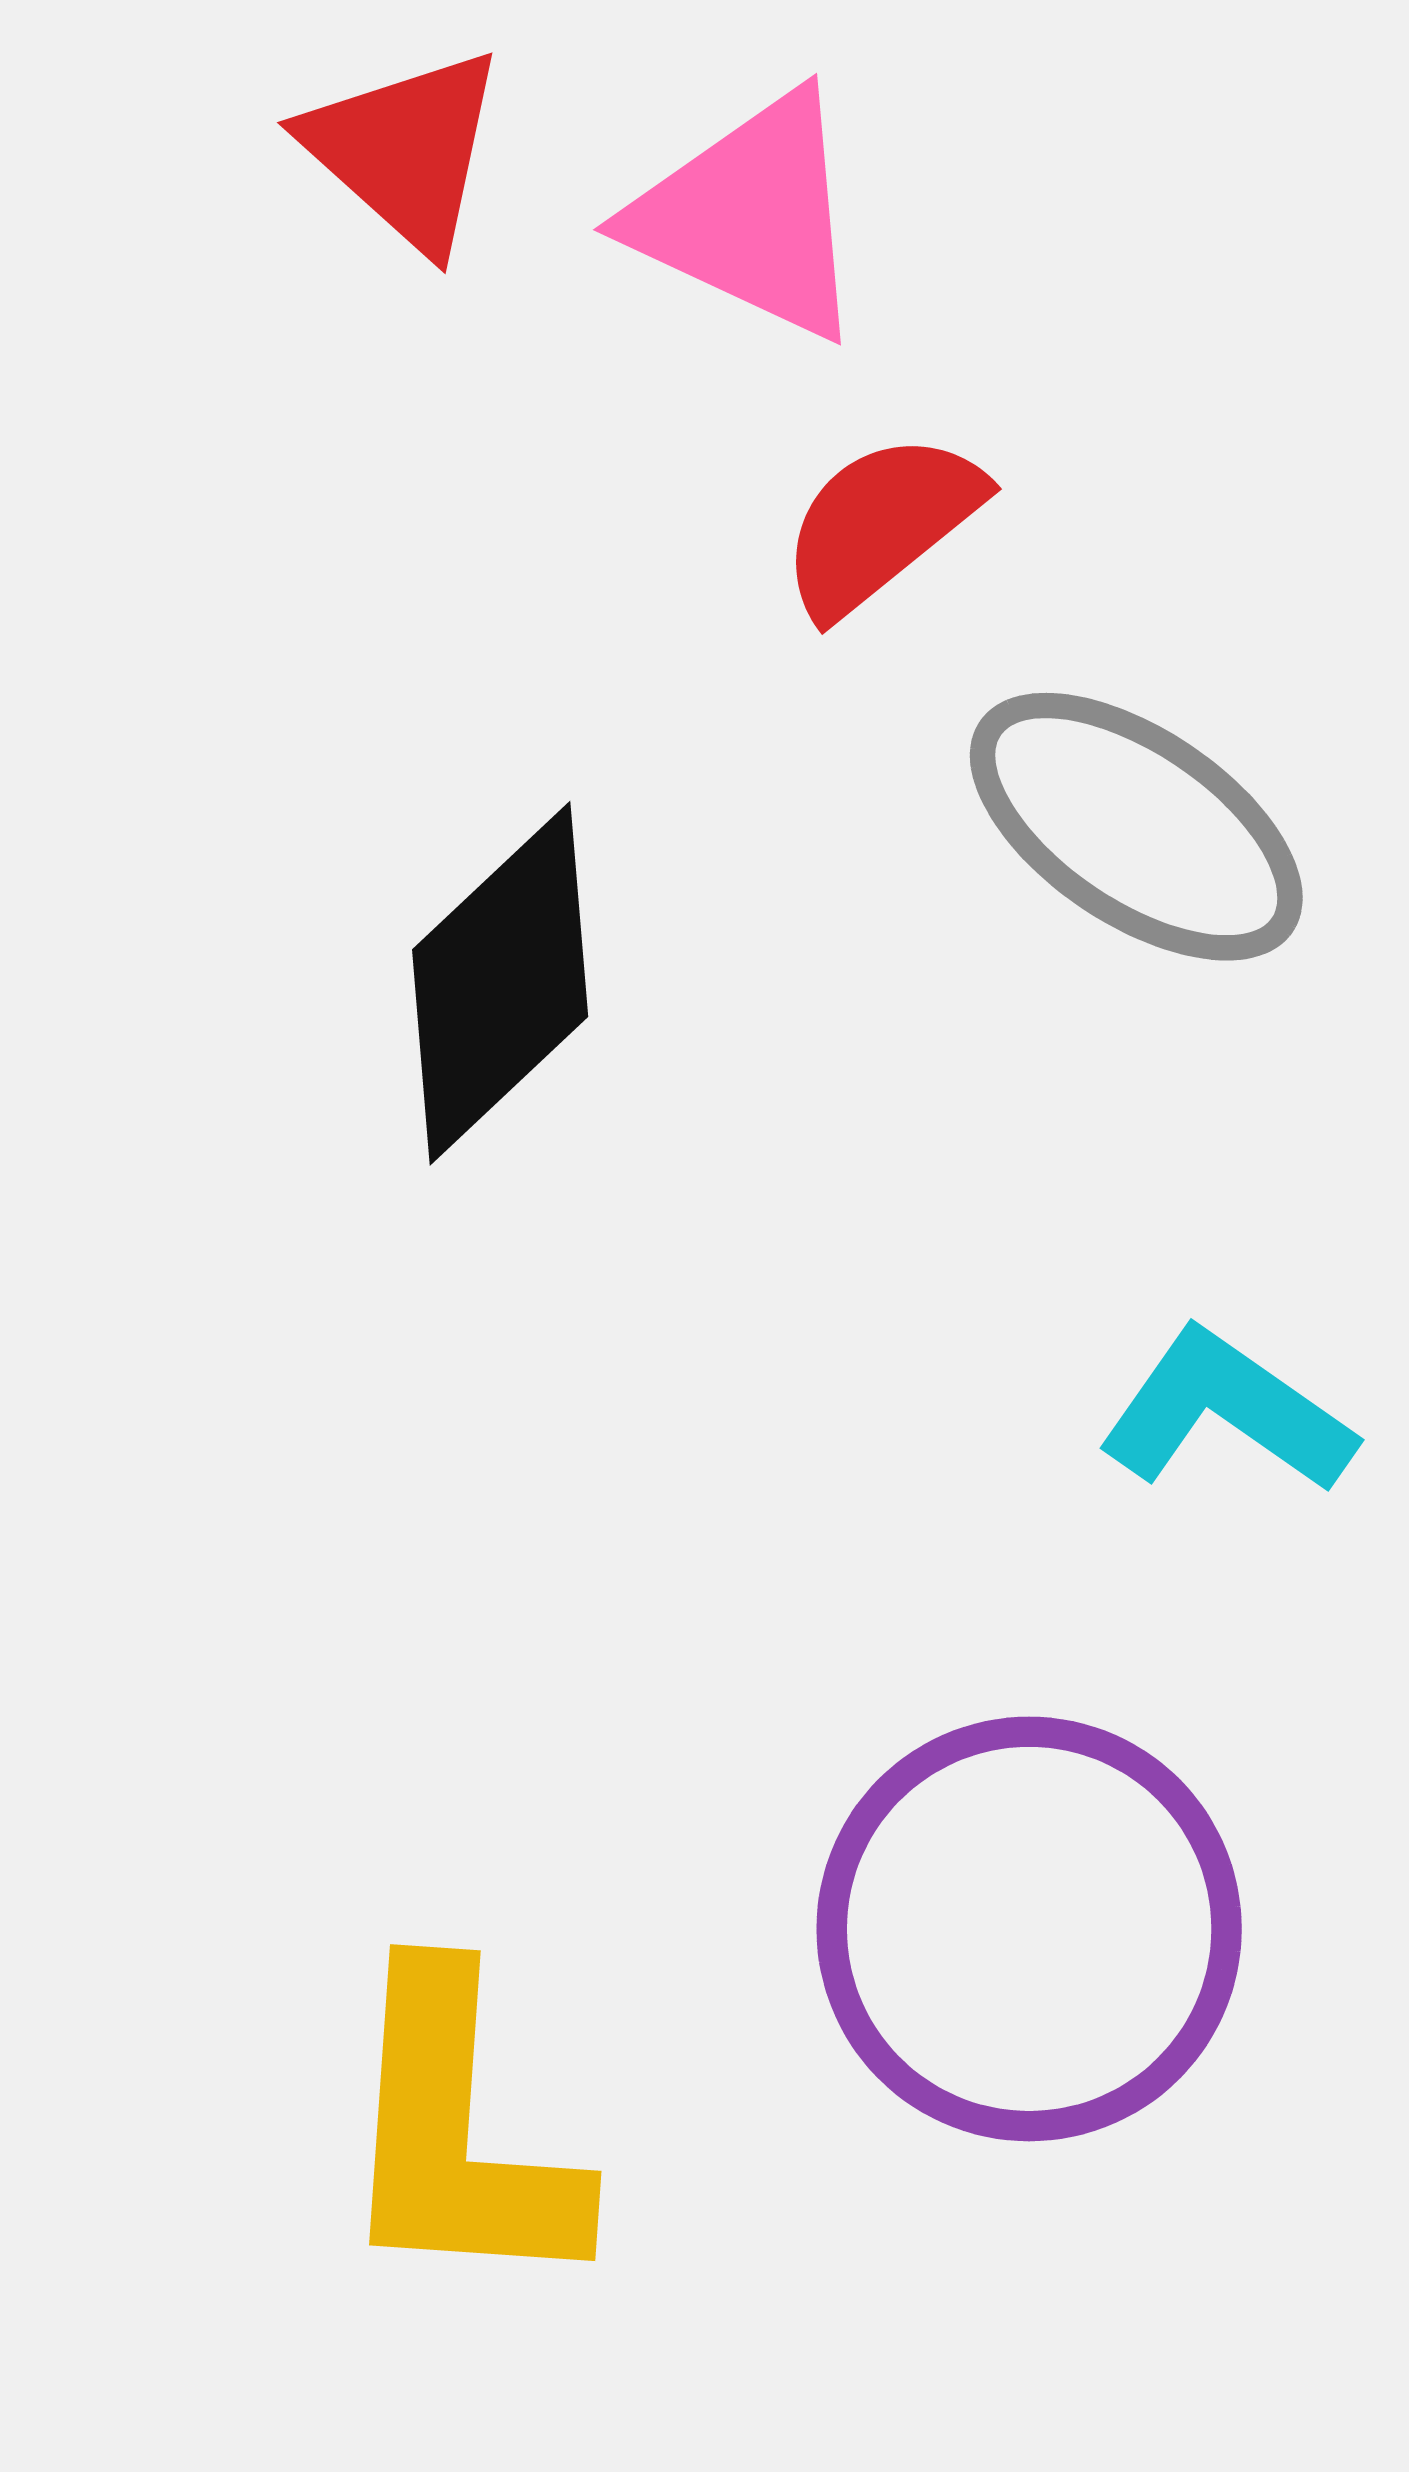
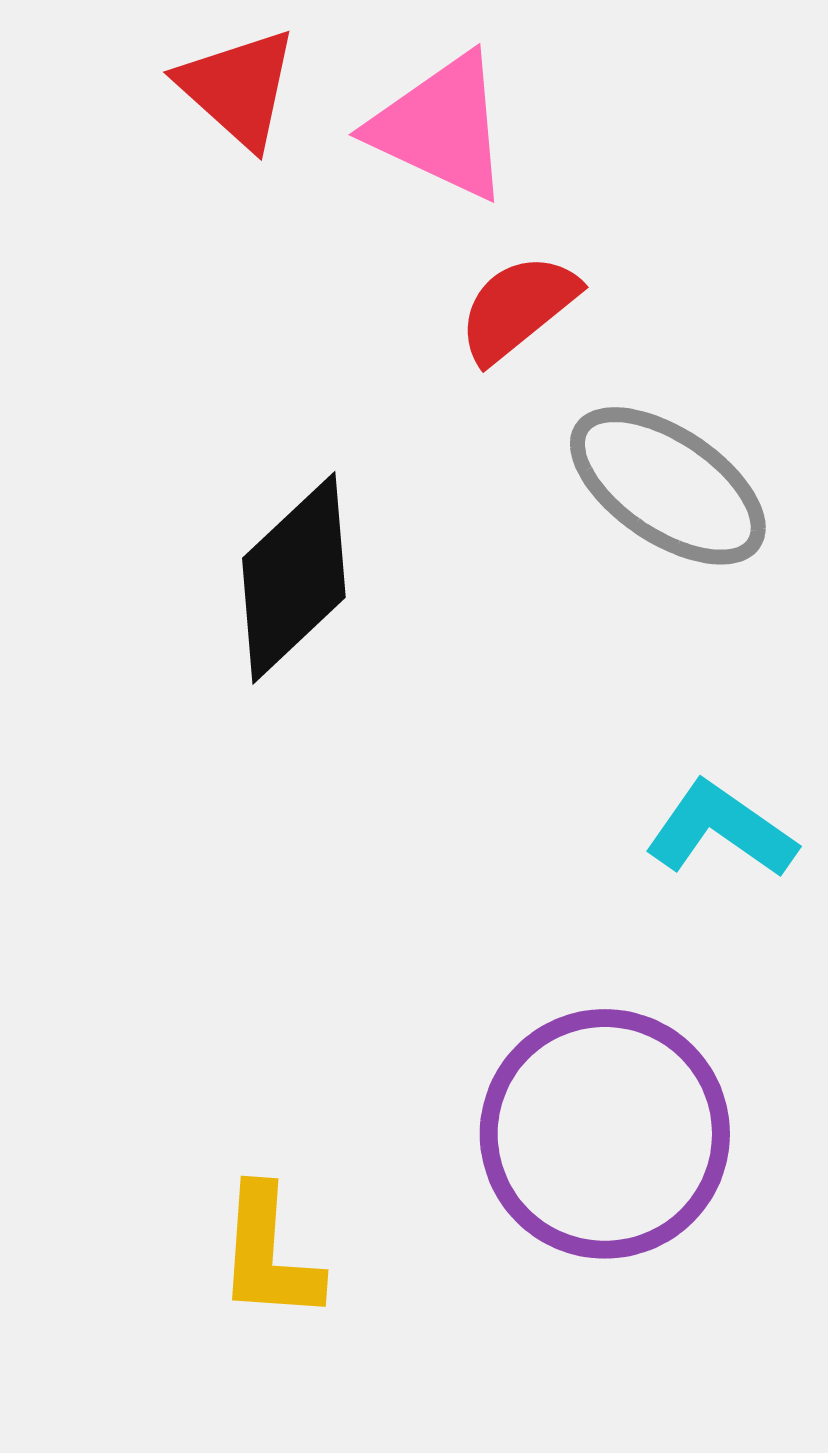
yellow L-shape: (458, 2133) -> (269, 1254), size x0.7

